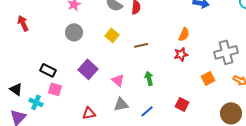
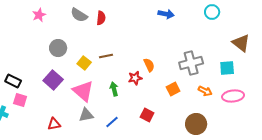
gray circle: (74, 32) -> (58, 48), moved
orange semicircle: (184, 34) -> (149, 65), moved, turned -48
yellow square: (112, 35) -> (84, 63), moved
red star: (181, 54) -> (135, 78), moved
pink triangle: (118, 80) -> (83, 91), size x1.6

